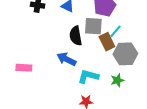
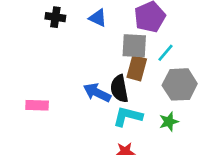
black semicircle: (76, 36) -> (119, 89), moved
brown rectangle: (107, 42) -> (137, 68), moved, turned 42

